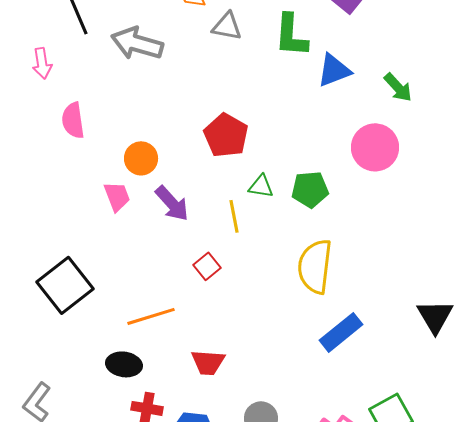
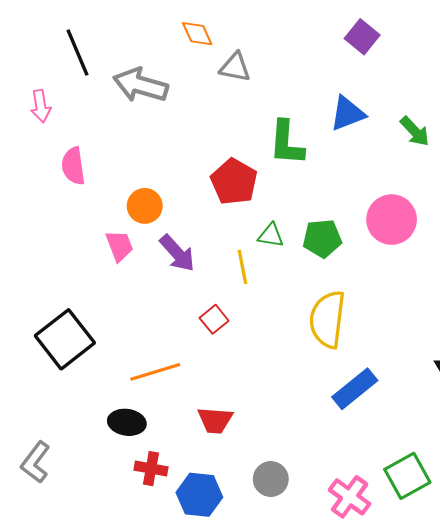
green L-shape: (291, 35) -> (287, 143), moved
pink circle: (375, 147) -> (392, 220), moved

